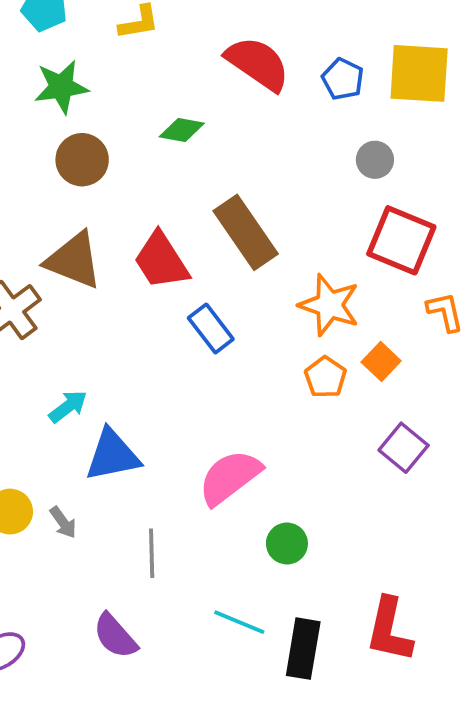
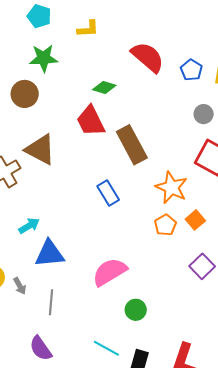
brown circle: (82, 160) -> (25, 94), moved
red trapezoid: (161, 261) -> (91, 121), moved
gray line: (152, 553) -> (51, 302), moved

